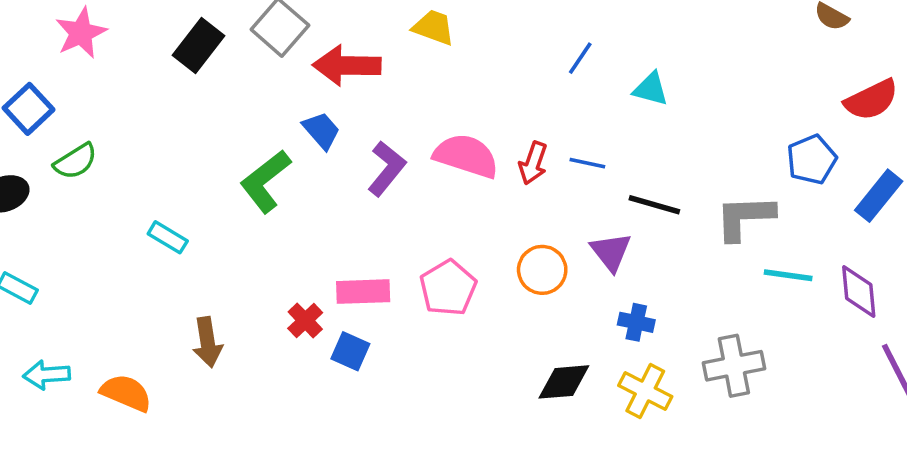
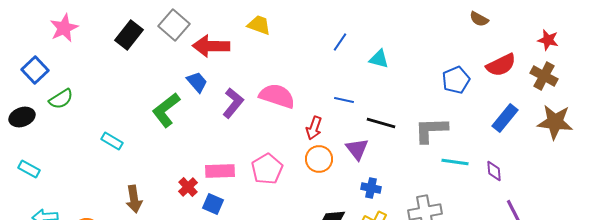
blue pentagon: (812, 160) -> (456, 80), moved
red arrow: (533, 163) -> (314, 128), moved
purple diamond: (859, 292) -> (494, 171), size x0.7

